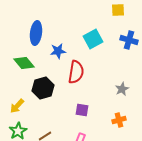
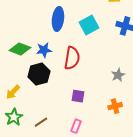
blue ellipse: (36, 33) -> (58, 19), moved
blue star: (58, 51) -> (44, 50), moved
green diamond: (24, 63) -> (20, 49), turned -30

